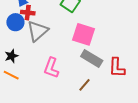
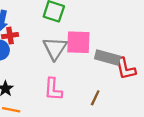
gray triangle: (38, 31) -> (55, 48), moved
gray rectangle: (92, 59) -> (107, 58), moved

